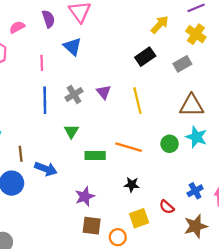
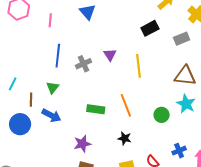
pink line: (42, 63) -> (50, 20), moved
gray cross: (74, 94) -> (84, 64), moved
green triangle: (71, 131) -> (53, 87), moved
green circle: (170, 144) -> (162, 115), moved
orange line: (129, 147) -> (126, 105), turned 45

